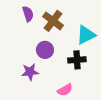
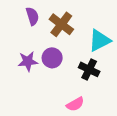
black cross: (77, 60) -> (89, 69), turned 30
purple star: (30, 72) -> (28, 61), moved

